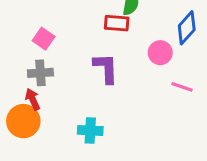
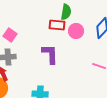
pink circle: (160, 53) -> (76, 31), moved

